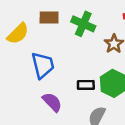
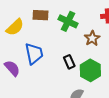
black rectangle: (86, 85) -> (69, 62), moved, turned 64
purple semicircle: (52, 102) -> (12, 68), moved

